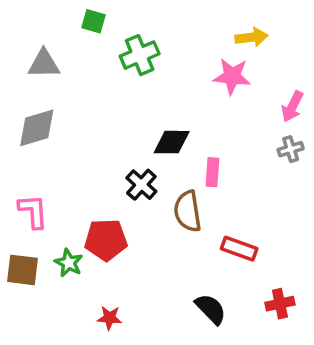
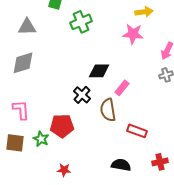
pink rectangle: (212, 172) -> (122, 88), turned 35
black semicircle: (211, 309) -> (121, 165), turned -36

